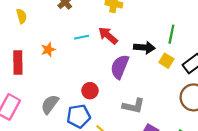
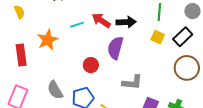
black arrow: (144, 48) -> (126, 22), moved
orange star: (48, 50) -> (48, 40), size x1.5
red circle: (90, 91) -> (91, 65), moved
gray semicircle: (50, 104) -> (55, 90), turned -60

